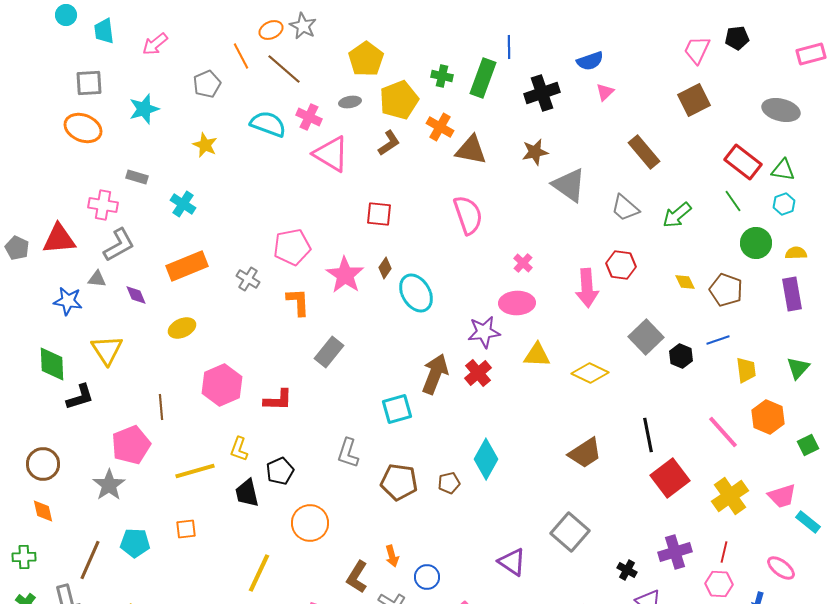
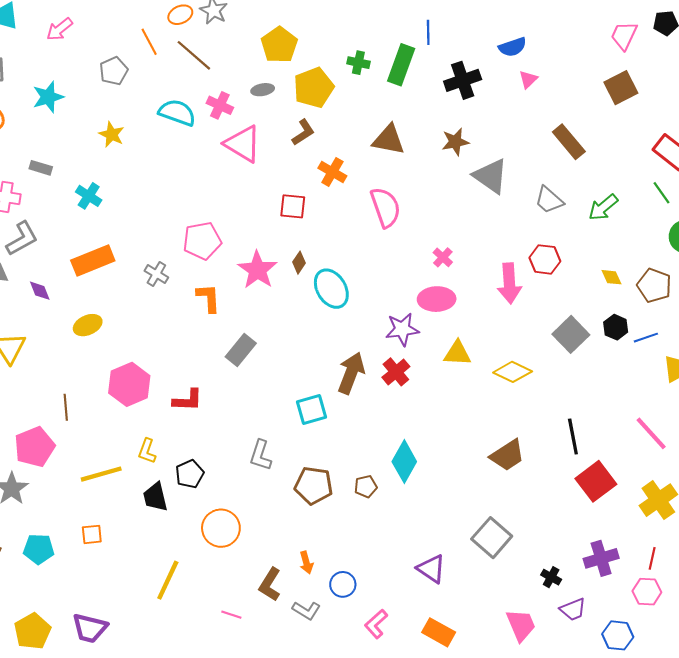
orange cross: (440, 127) -> (332, 172), moved
black hexagon: (681, 356) -> (616, 327), moved

